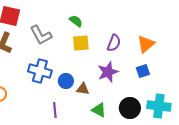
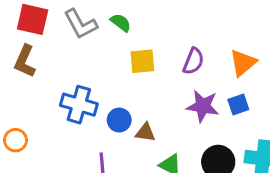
green semicircle: (76, 21) -> (121, 23), moved
gray L-shape: (41, 35) -> (80, 24), moved
purple star: (108, 72) -> (203, 106), moved, turned 30

